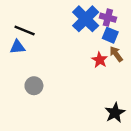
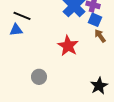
red star: (100, 60) -> (68, 46), moved, size x1.5
gray circle: (34, 86) -> (39, 77), moved

